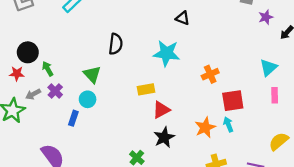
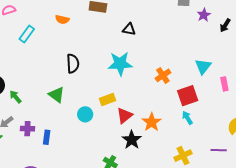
cyan triangle: (268, 68) -> (203, 66), moved
purple cross: (55, 91) -> (27, 129), moved, turned -32
cyan circle: (88, 99) -> (85, 114), moved
orange star: (205, 128) -> (152, 122), moved

